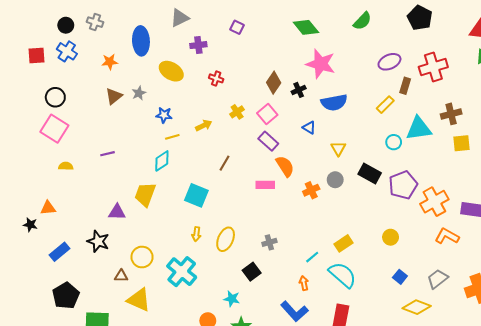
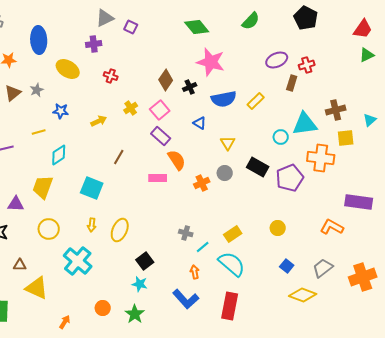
gray triangle: (180, 18) -> (105, 18), moved
red cross: (433, 67) -> (307, 65), moved, size x0.6
yellow rectangle: (385, 105) -> (256, 101), moved
yellow line: (172, 137) -> (39, 132), moved
orange cross: (434, 202) -> (321, 158), moved, turned 36
gray cross: (269, 242) -> (186, 233), moved, turned 32
yellow circle: (142, 257) -> (49, 229), moved
cyan star: (232, 299) -> (140, 284), moved

